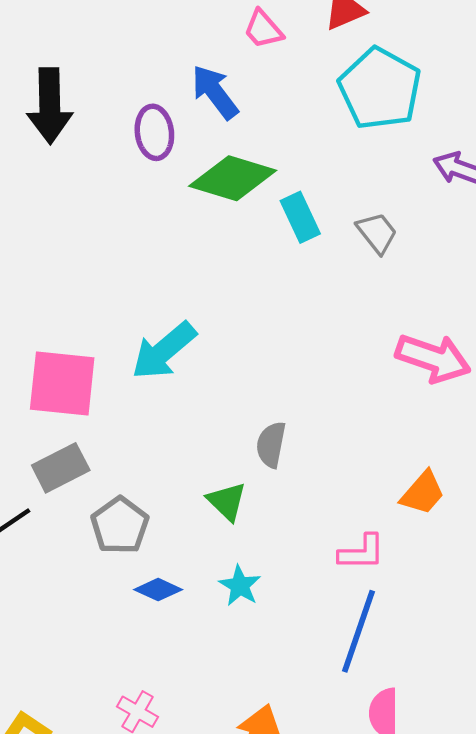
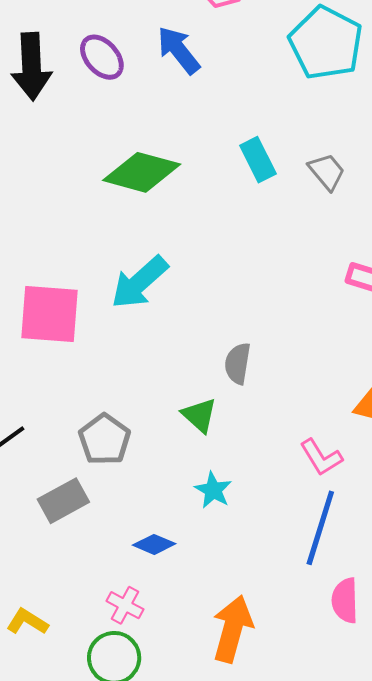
purple ellipse: (154, 132) -> (102, 57), moved, turned -33
green diamond: (233, 178) -> (142, 172), moved
gray rectangle: (61, 468) -> (63, 501), moved
pink L-shape: (362, 552) -> (321, 457), turned 60
blue diamond: (158, 590) -> (154, 544), moved

